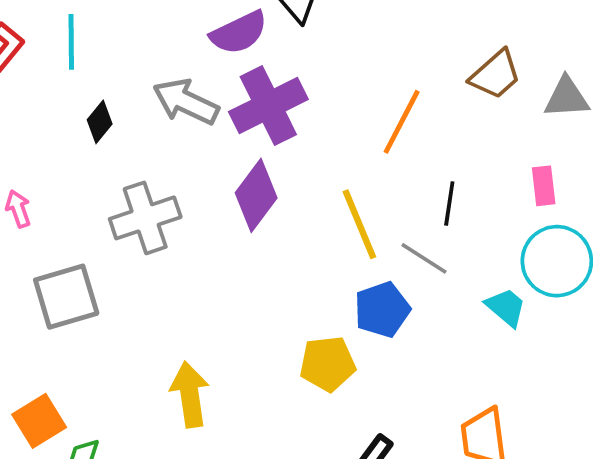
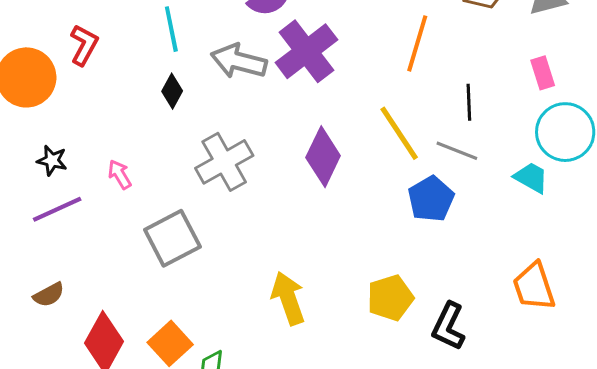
cyan line: (71, 42) -> (171, 29), moved
purple diamond: (256, 195) -> (323, 157), moved
yellow pentagon: (328, 364) -> (390, 298), moved

